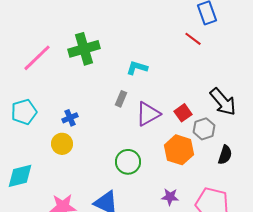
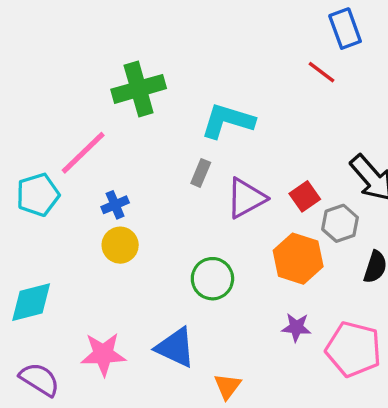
pink line: (37, 58) -> (83, 153), moved
cyan L-shape: (137, 68) -> (228, 121), size x1.5
yellow circle: (62, 144) -> (120, 245), moved
purple star: (170, 197) -> (296, 327), moved

